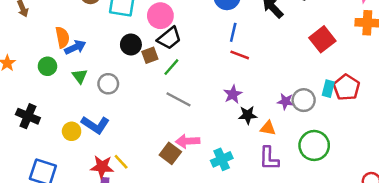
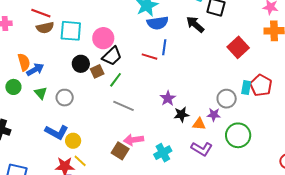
red line: (240, 55) -> (149, 57), moved
purple star: (286, 101) -> (214, 115), moved
yellow circle: (72, 131) -> (73, 141), moved
purple L-shape: (269, 158) -> (202, 149), turned -55

